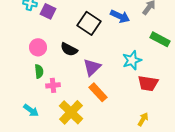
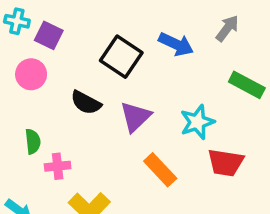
pink circle: (38, 47) -> (31, 74), moved
purple triangle: (92, 67) -> (135, 117), moved
orange rectangle: (98, 92) -> (160, 170), moved

